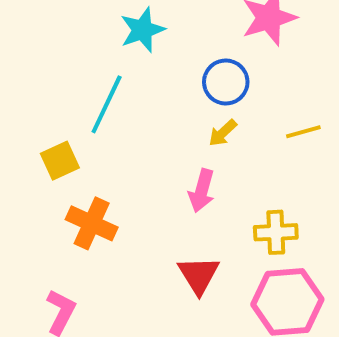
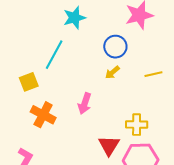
pink arrow: (202, 191) -> (85, 103), moved
red triangle: (199, 275) -> (109, 145), moved

